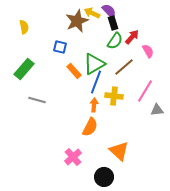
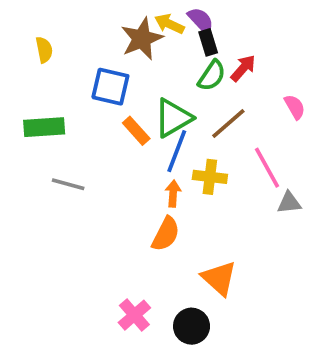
blue square: (60, 47) -> (110, 87), size x1.5
pink semicircle: (148, 51) -> (295, 107), moved
green rectangle: (24, 69) -> (44, 127), turned 45
pink line: (145, 91) -> (267, 168), turned -60
pink cross: (73, 157) -> (134, 315), moved

